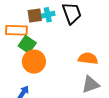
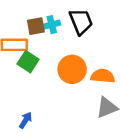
orange circle: (34, 62) -> (72, 69), moved

